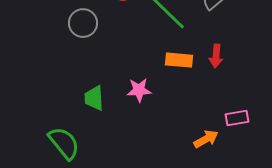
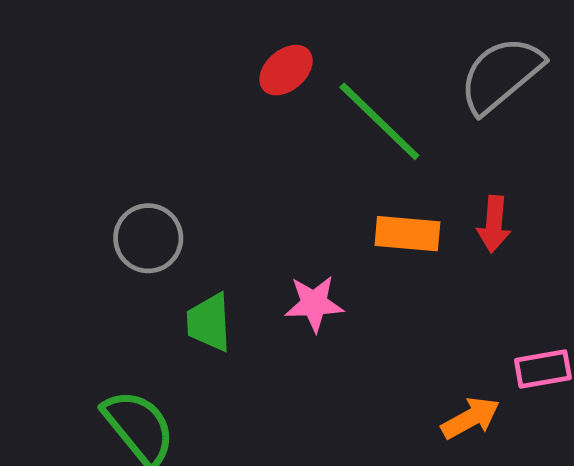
gray circle: (83, 23) -> (148, 238), moved

